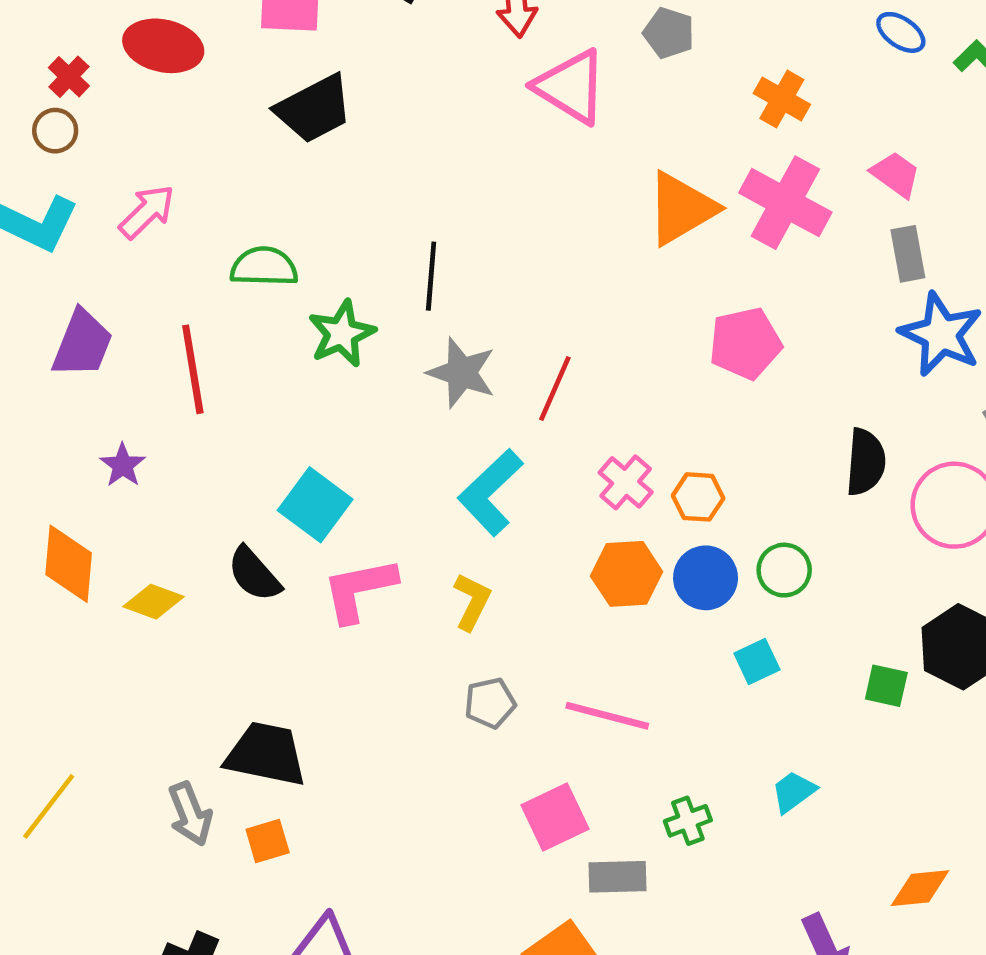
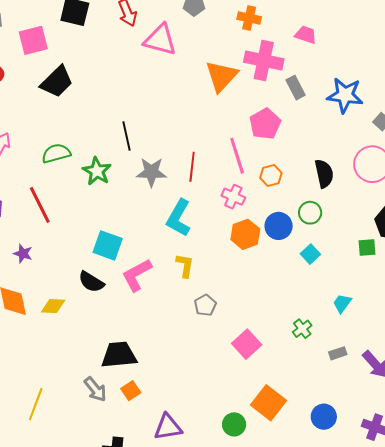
gray rectangle: (908, 254) -> (296, 88), moved
black semicircle: (866, 462) -> (324, 174), moved
orange hexagon: (698, 497) -> (271, 176), moved
pink line: (607, 716) -> (237, 156), moved, turned 75
gray rectangle: (618, 877) -> (338, 353), moved, size x0.7

